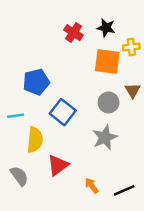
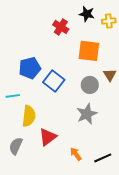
black star: (106, 28) -> (87, 14), moved
yellow cross: (131, 47) -> (109, 21), moved
blue square: (63, 112) -> (54, 81), moved
gray semicircle: (19, 176) -> (16, 146), turned -120

